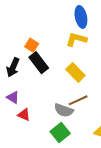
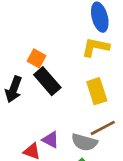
yellow rectangle: (75, 72) -> (97, 91), turned 30
purple triangle: (13, 97) -> (51, 140), moved

